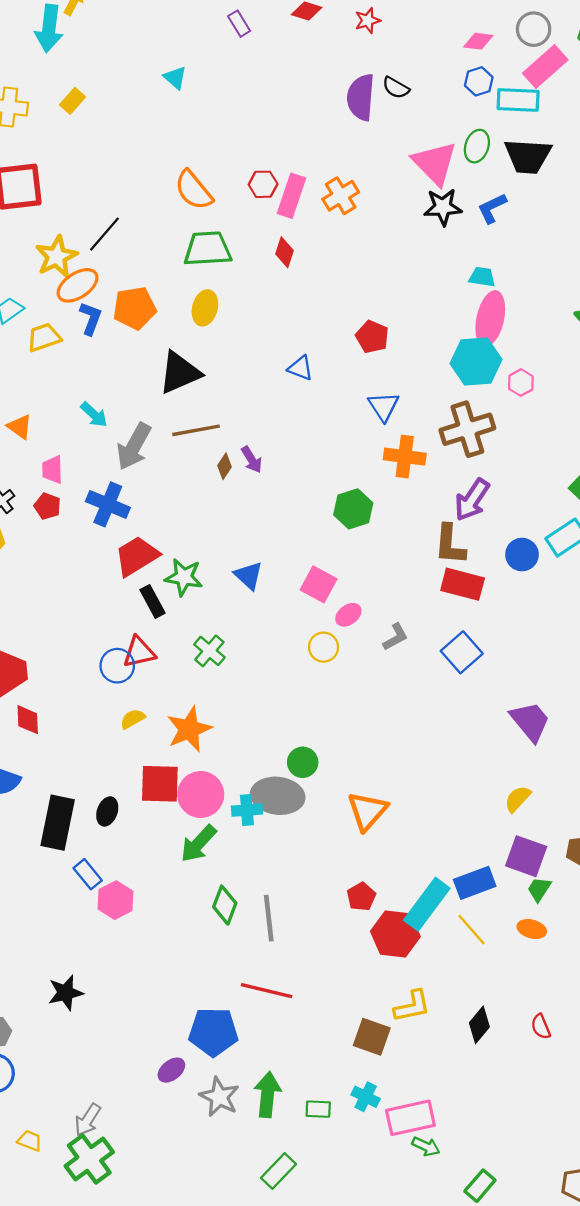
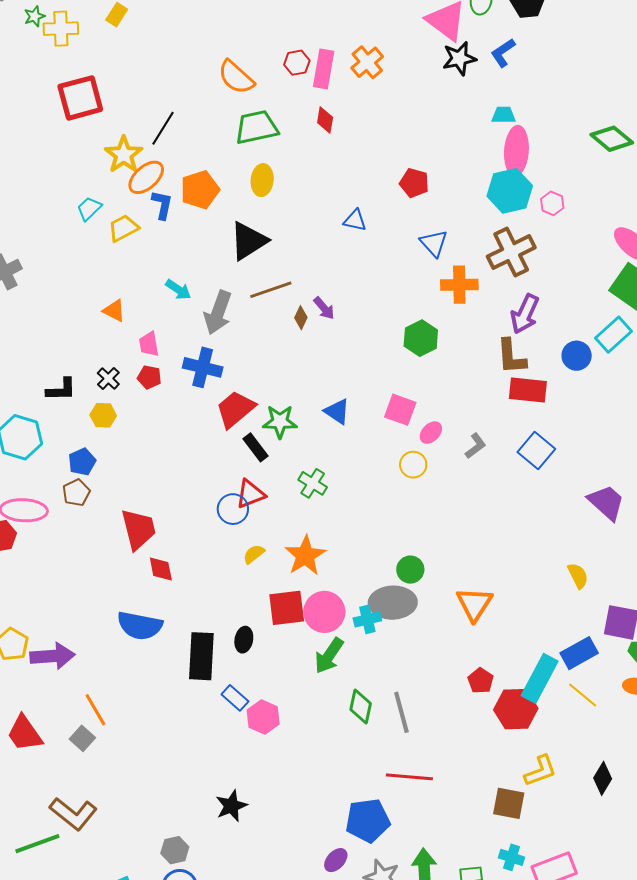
yellow semicircle: (518, 799) -> (578, 576), moved, turned 120

